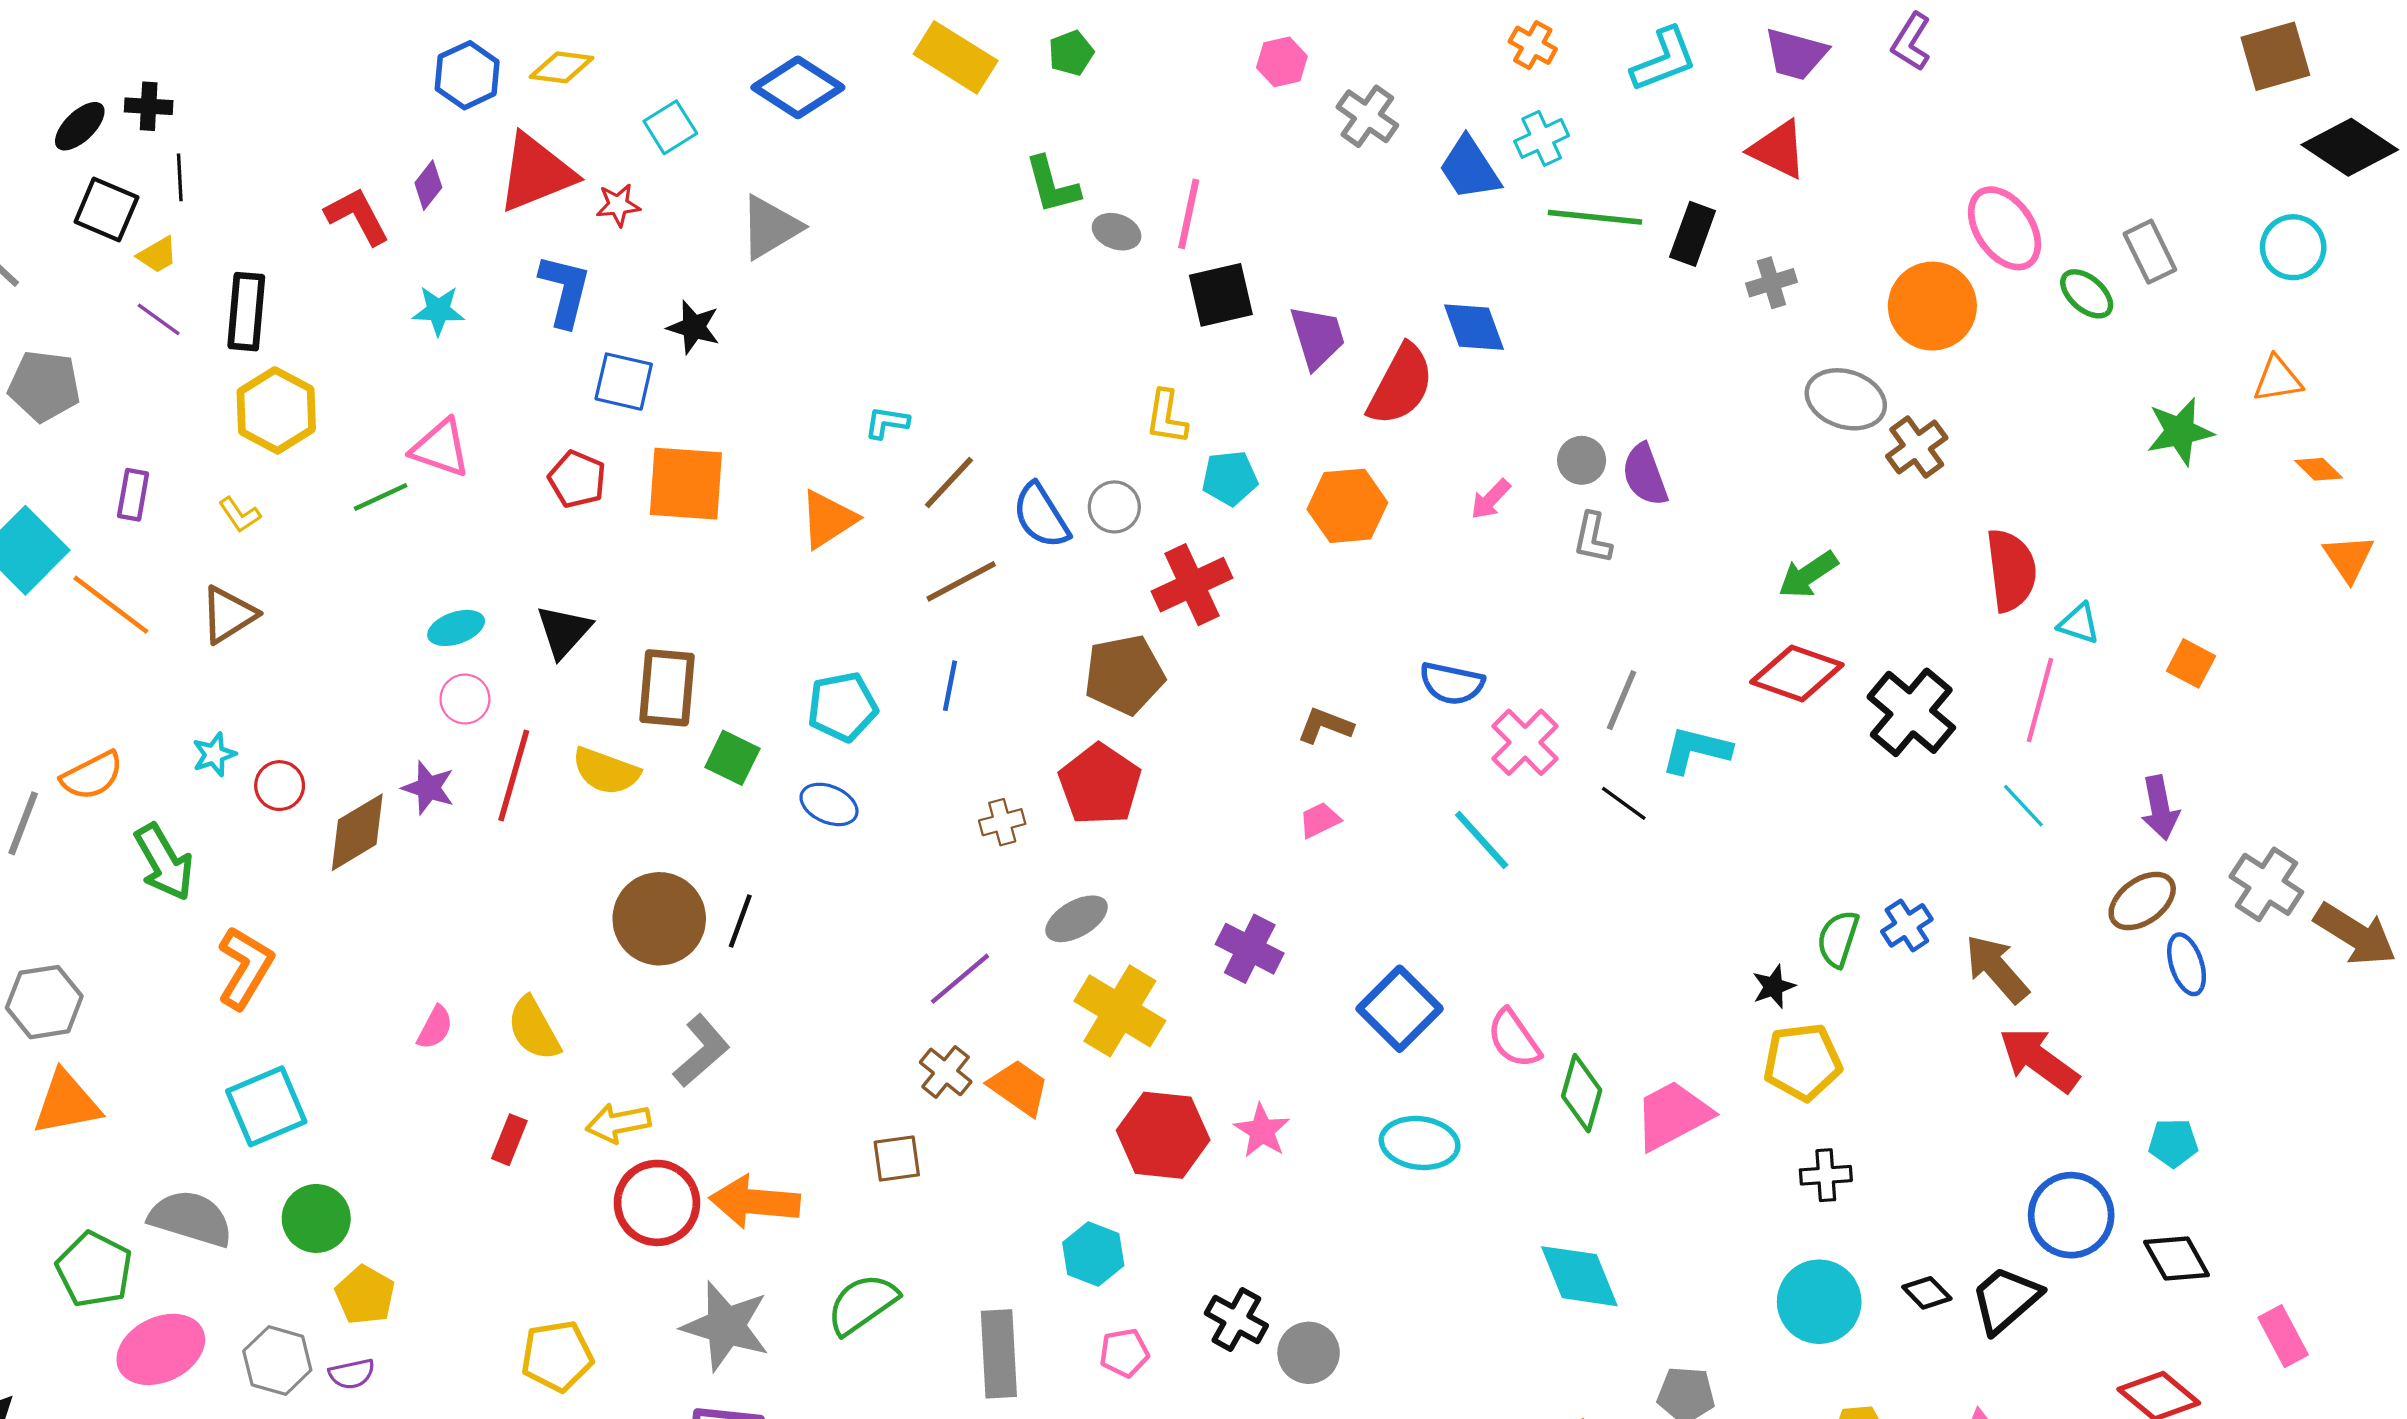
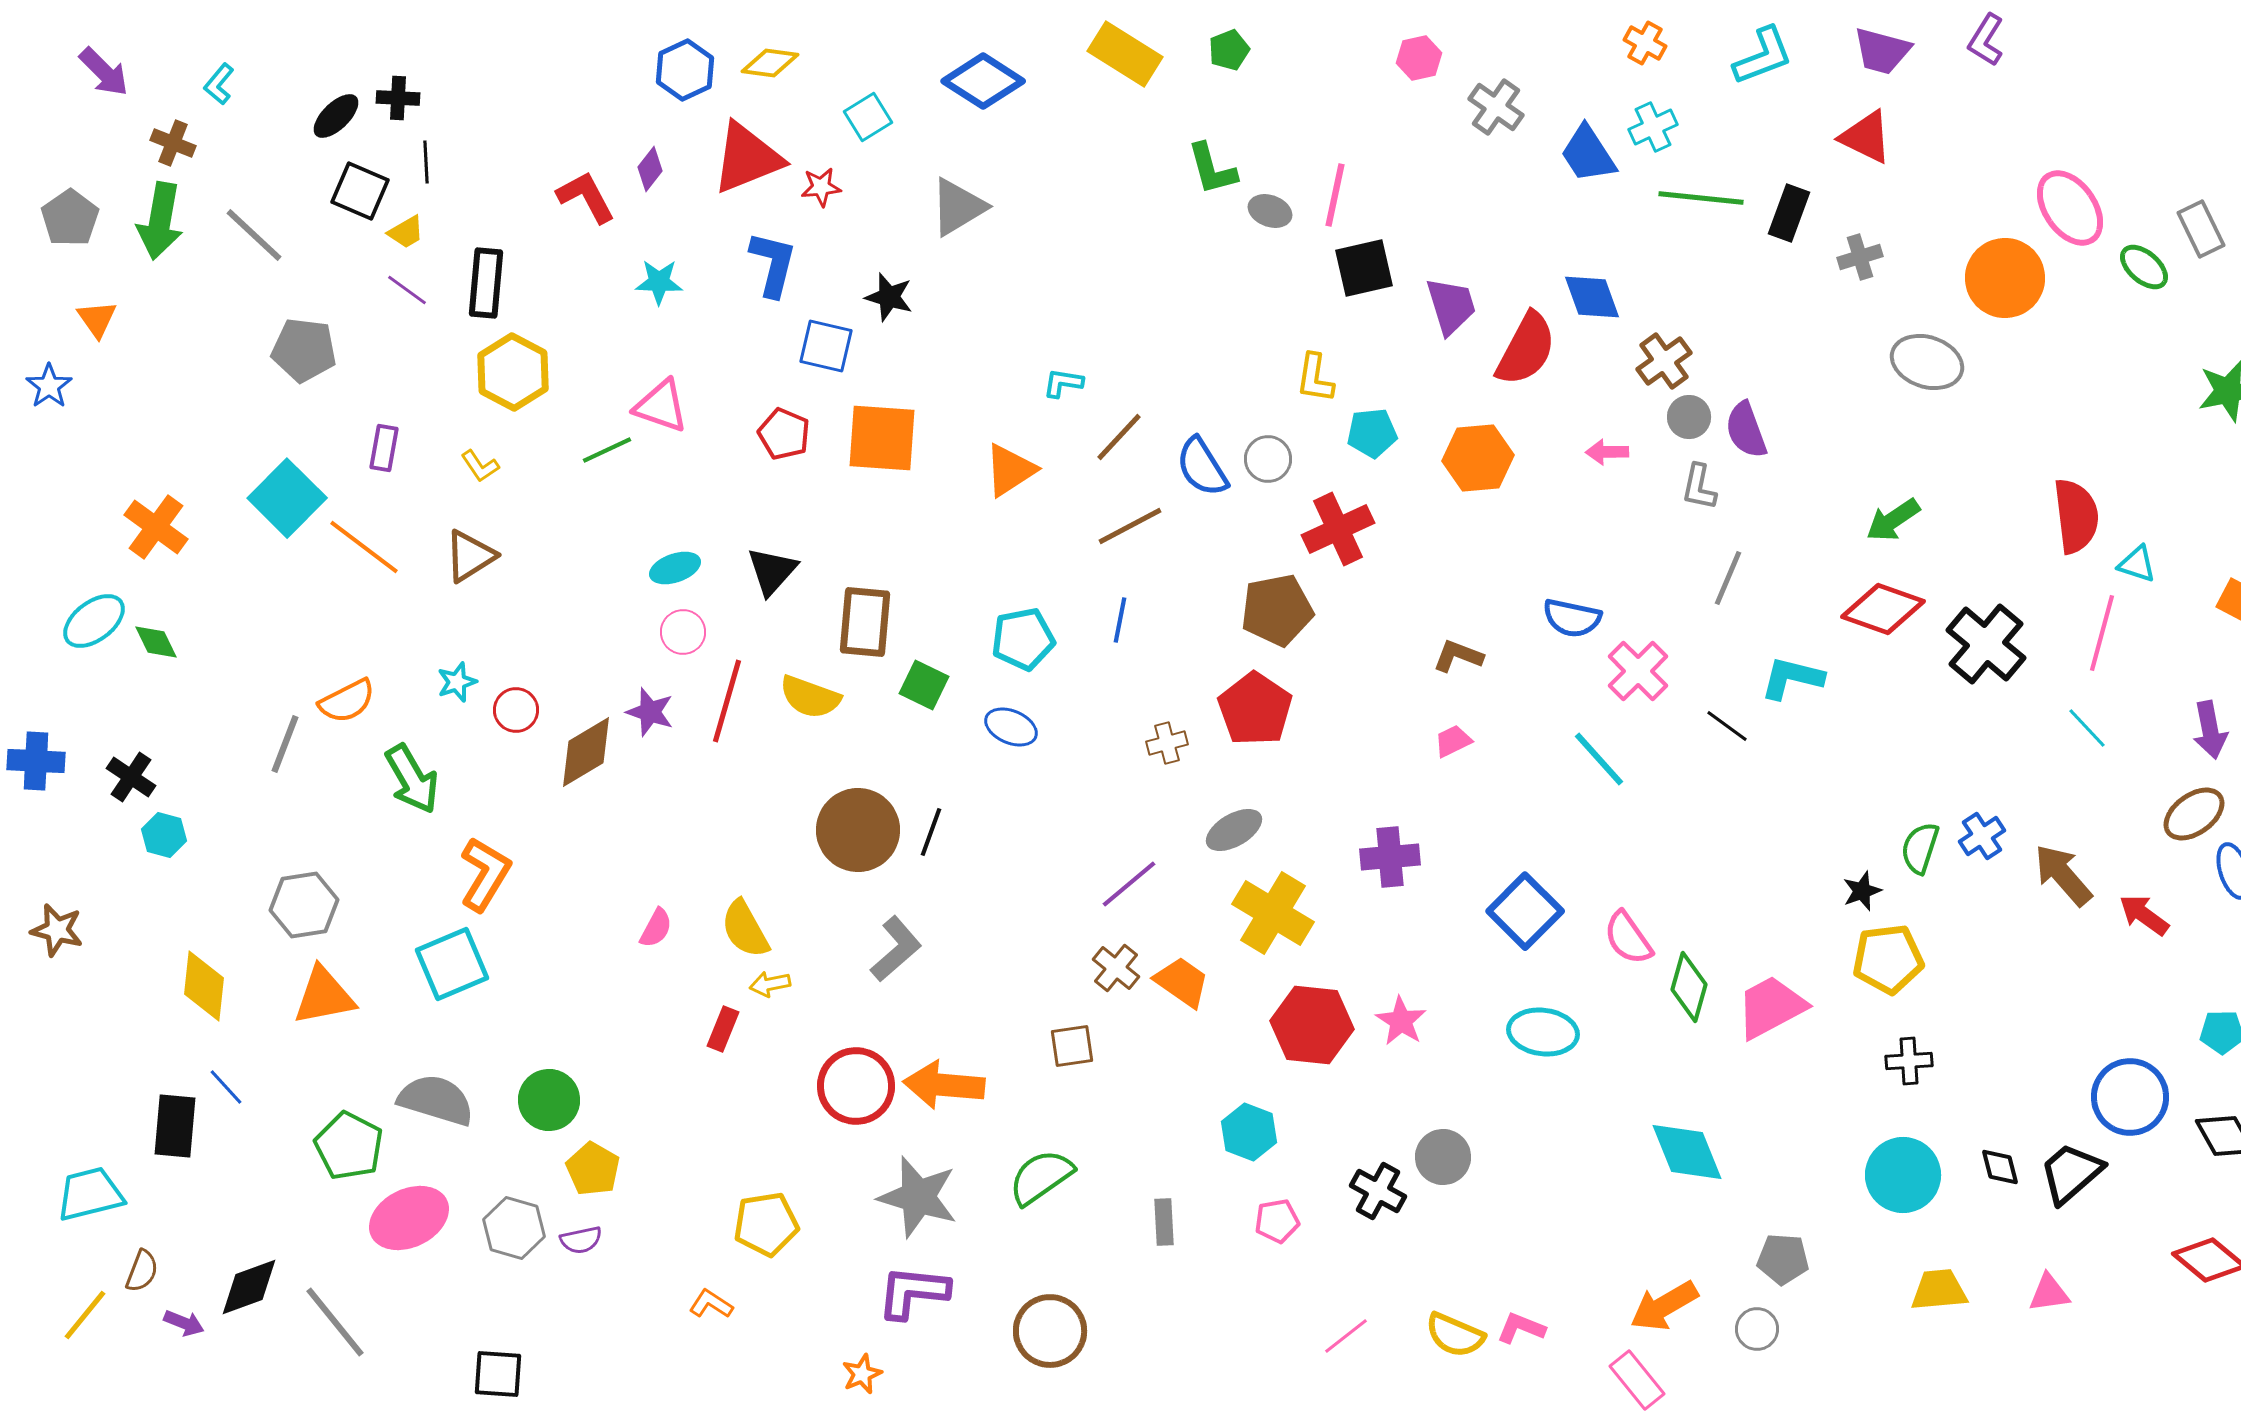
brown cross: (1917, 447) -> (1664, 361), moved
pink arrow: (1491, 499) -> (1607, 452), turned 45
gray line: (1622, 700) -> (1728, 578), moved
purple cross: (1250, 949) -> (1390, 857), turned -32
red arrow: (2039, 1060) -> (2144, 915), moved, size x0.7
cyan square: (266, 1106) -> (452, 964), moved
yellow arrow: (618, 1123) -> (770, 984), moved, size x0.7
black diamond: (1927, 1293) -> (2000, 1167), turned 30
gray circle: (1309, 1353) -> (1443, 1157), moved
gray rectangle: (999, 1354) -> (1164, 1222), size x0.6

